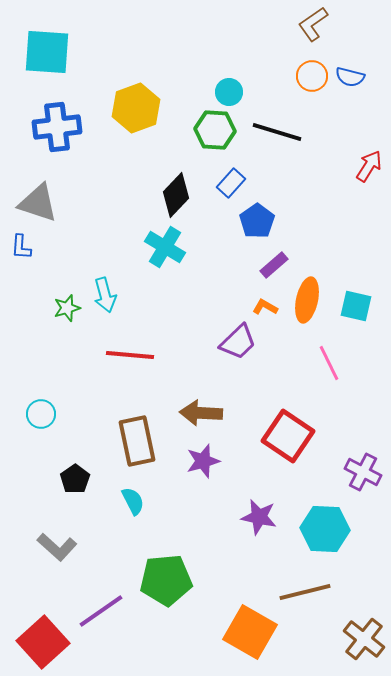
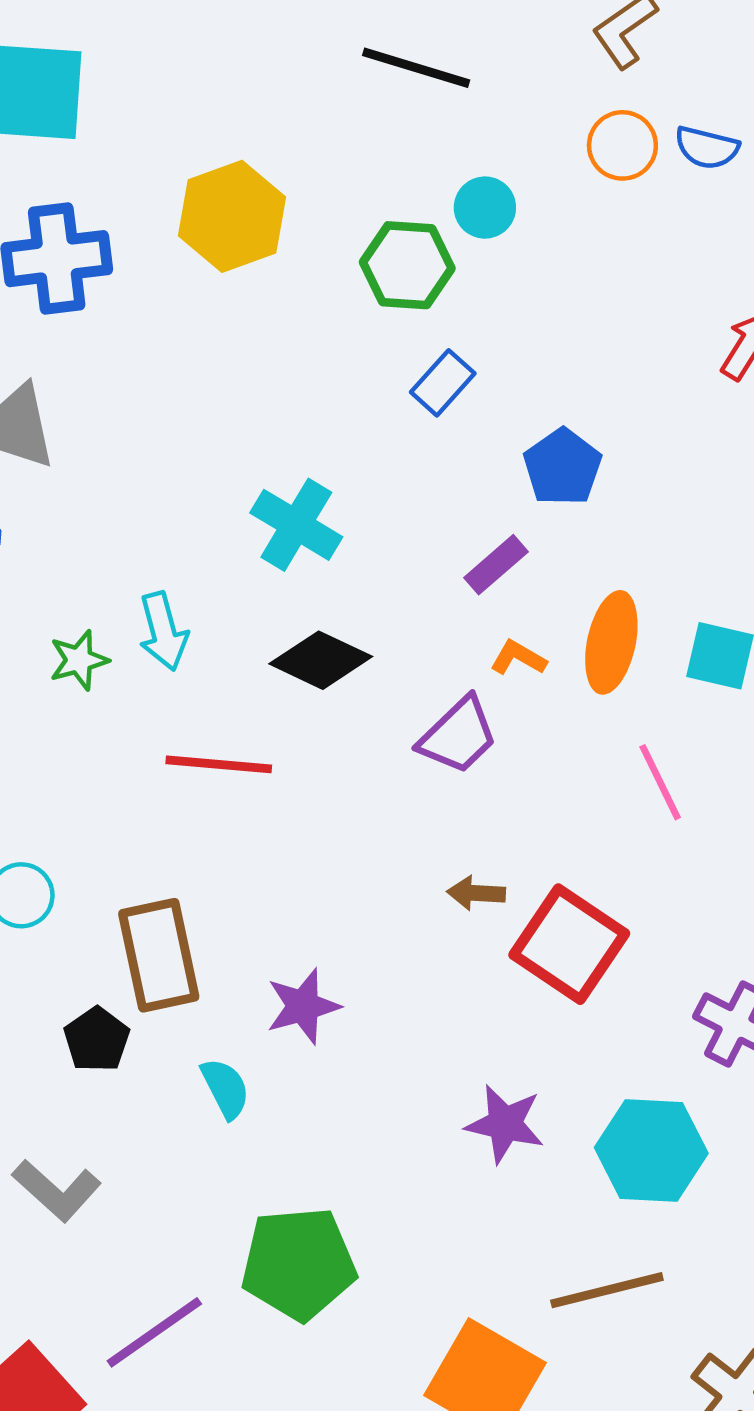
cyan circle: (229, 92) -> (485, 208), moved
black line: (277, 132) -> (416, 68), moved
black diamond: (176, 195) -> (321, 660), moved, turned 72
blue pentagon: (257, 221) -> (563, 467), moved
purple rectangle: (274, 265) -> (496, 565), moved
brown arrow: (201, 413) -> (476, 893), moved, size x0.6
brown rectangle: (137, 441) -> (159, 955), moved
purple star: (203, 461) -> (303, 1006), moved

